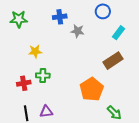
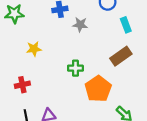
cyan rectangle: (118, 33) -> (126, 25), turned -56
green cross: (43, 76) -> (75, 68), moved

